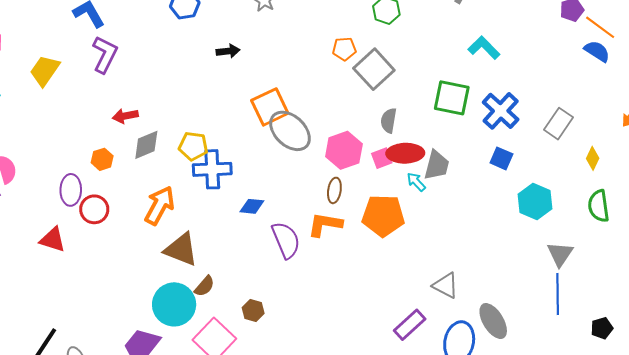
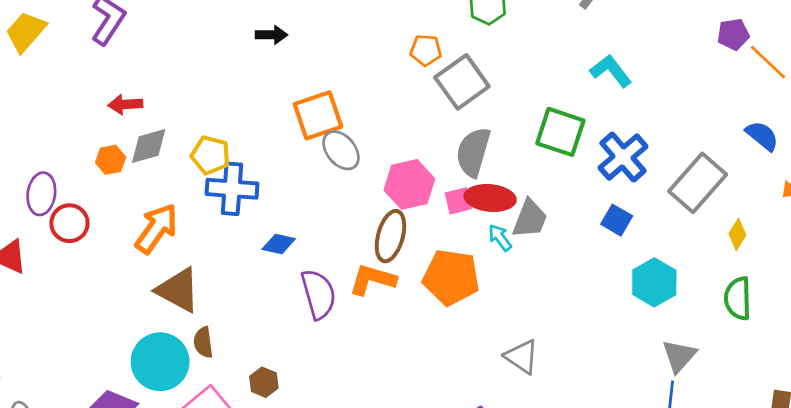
blue semicircle: (597, 51) -> (762, 136), moved
gray semicircle: (389, 121) -> (473, 152), size x1.5
gray rectangle: (558, 124) -> (698, 183), size x1.4
gray ellipse: (290, 131) -> (341, 150), size x0.7
orange hexagon: (102, 159) -> (111, 160), moved
brown ellipse: (334, 190) -> (390, 236), size x1.5
gray triangle: (446, 285) -> (522, 357), moved
brown semicircle: (204, 286) -> (203, 342), turned 125

